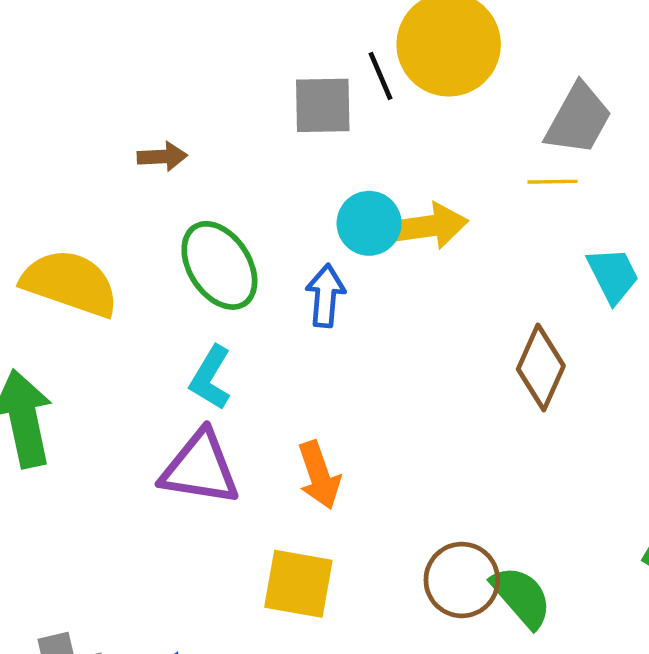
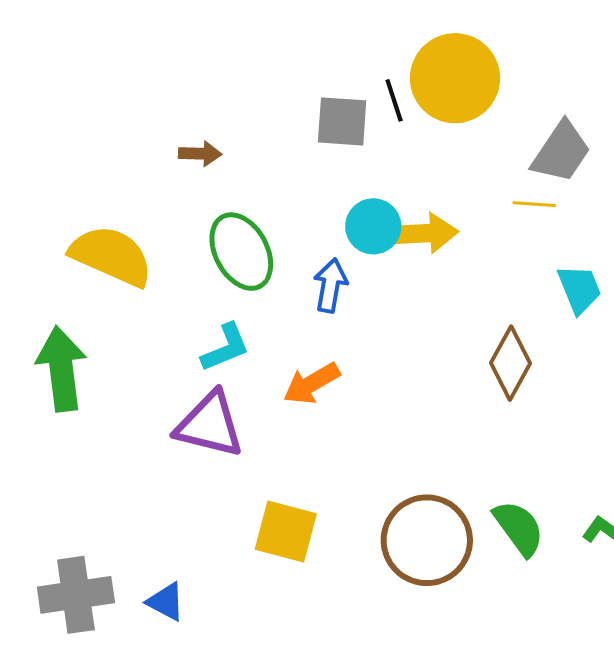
cyan L-shape: (211, 378) -> (225, 348), turned -148
orange arrow: (319, 475) -> (312, 383), moved, turned 74
brown circle: (462, 580) -> (427, 540), size x1.4
green semicircle: (521, 597) -> (519, 528), moved

